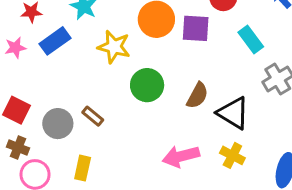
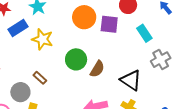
yellow star: (114, 47) -> (42, 39), moved
brown semicircle: (197, 96) -> (97, 69), moved
gray circle: (58, 124) -> (20, 92), moved

